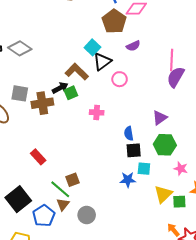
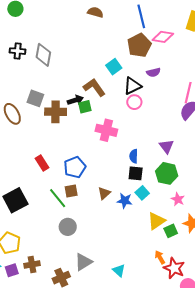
gray diamond: (20, 48) -> (43, 55), turned 55
black triangle: (102, 62) -> (132, 86), moved
pink cross: (97, 112) -> (106, 130), size x1.5
purple triangle: (160, 118) -> (166, 146), turned -42
cyan square: (144, 169) -> (142, 193), turned 32
green square: (179, 202) -> (171, 231), turned -32
brown triangle: (63, 204) -> (104, 193), moved
gray circle: (87, 215) -> (68, 227), moved
blue pentagon: (44, 216) -> (75, 167), moved

